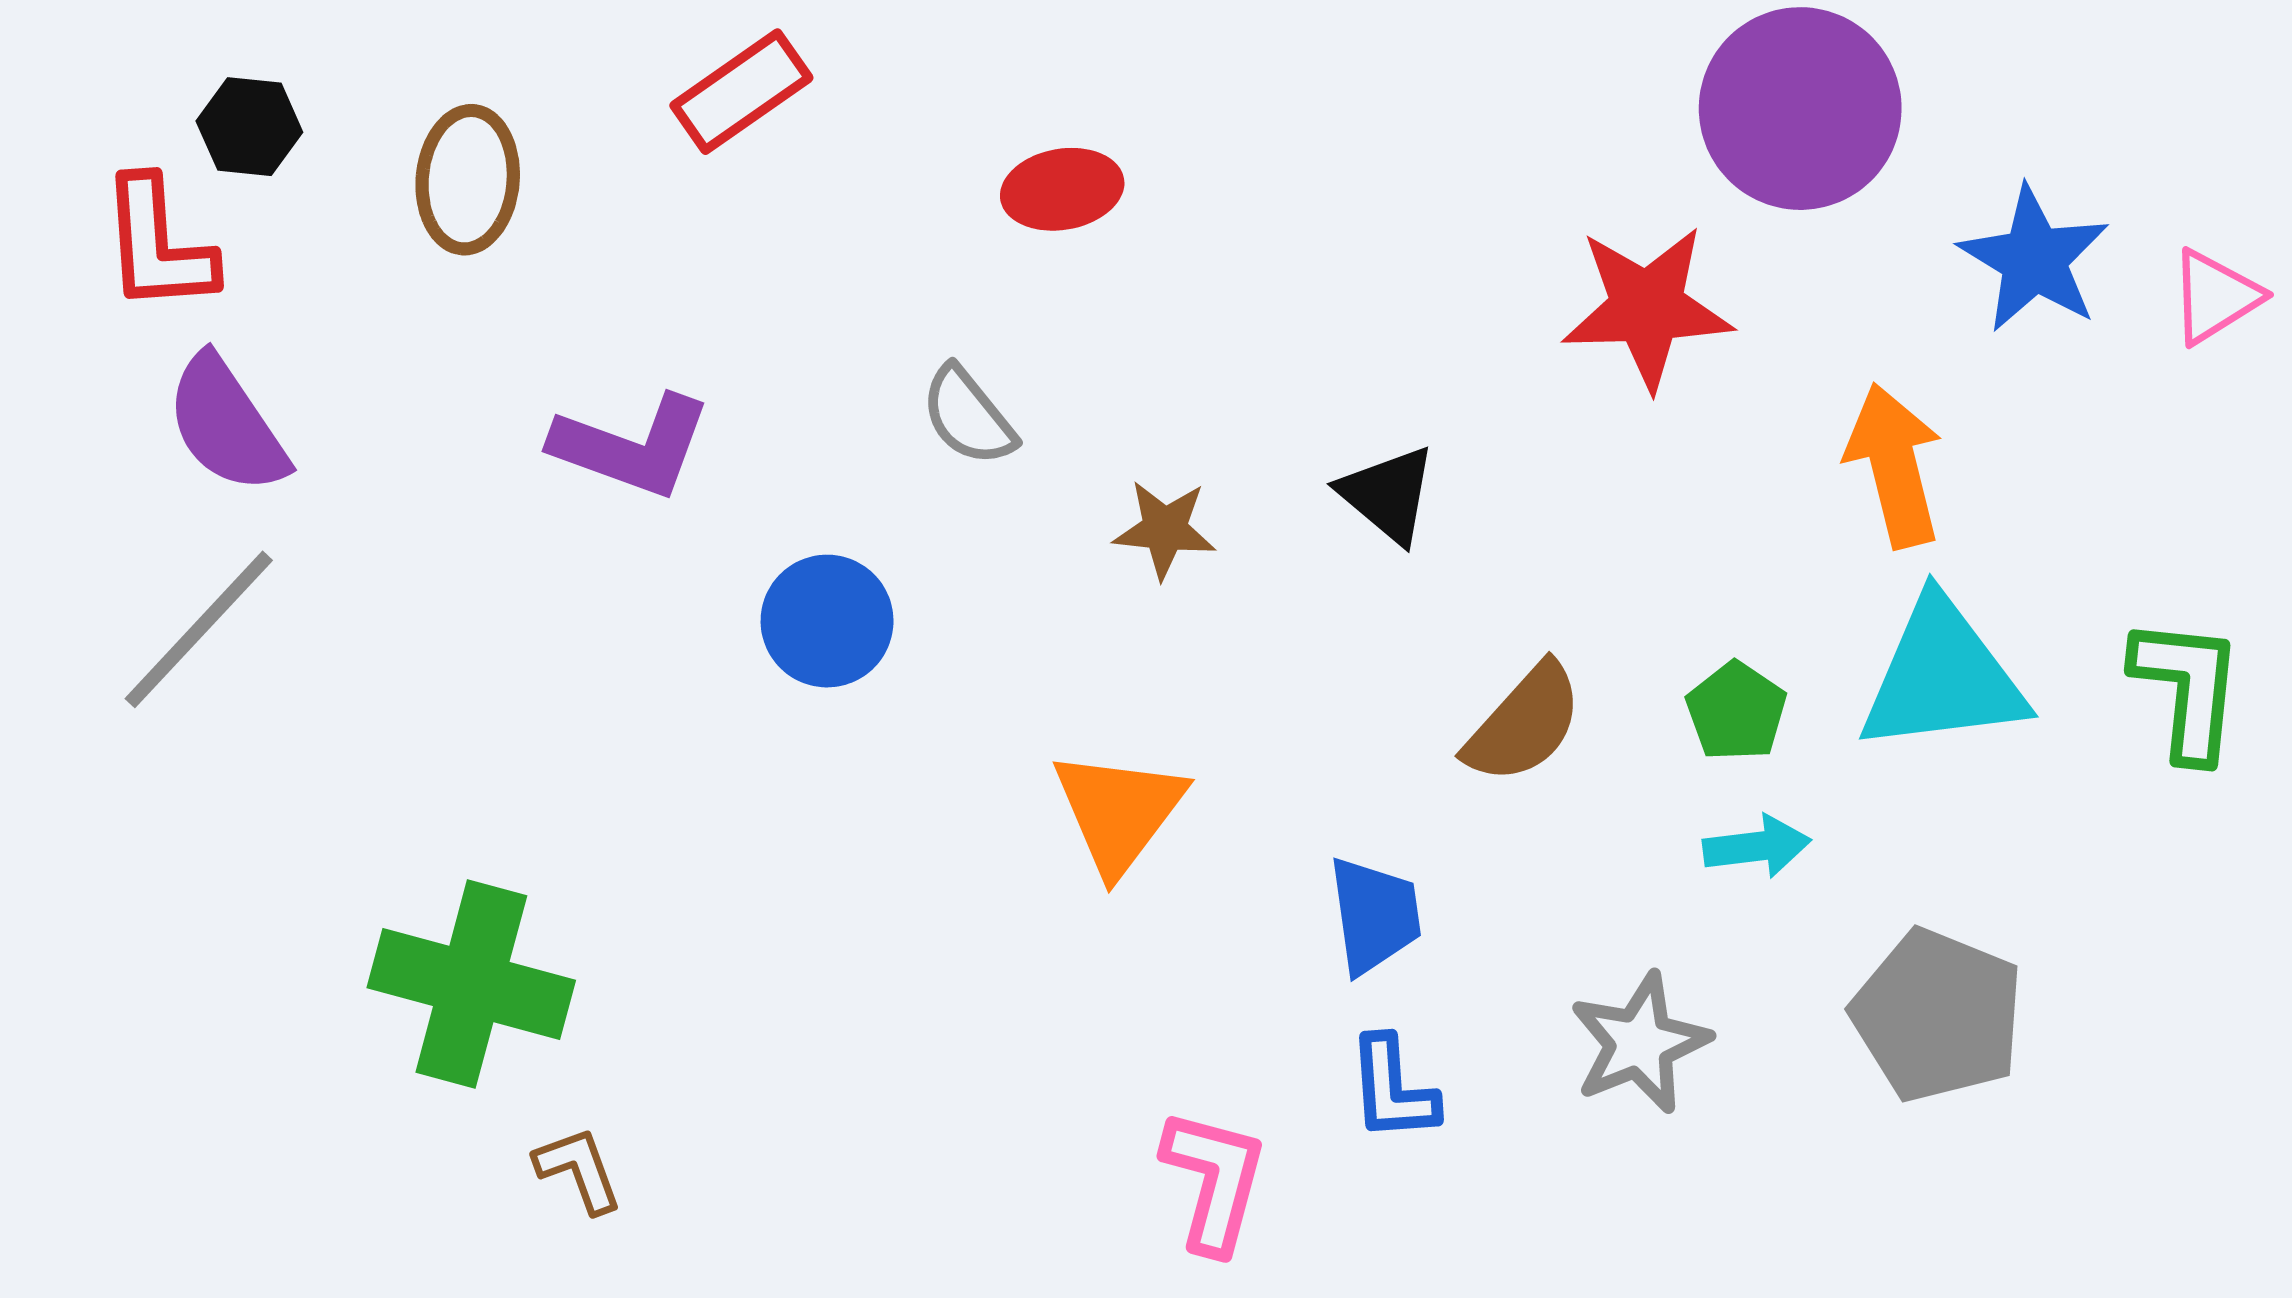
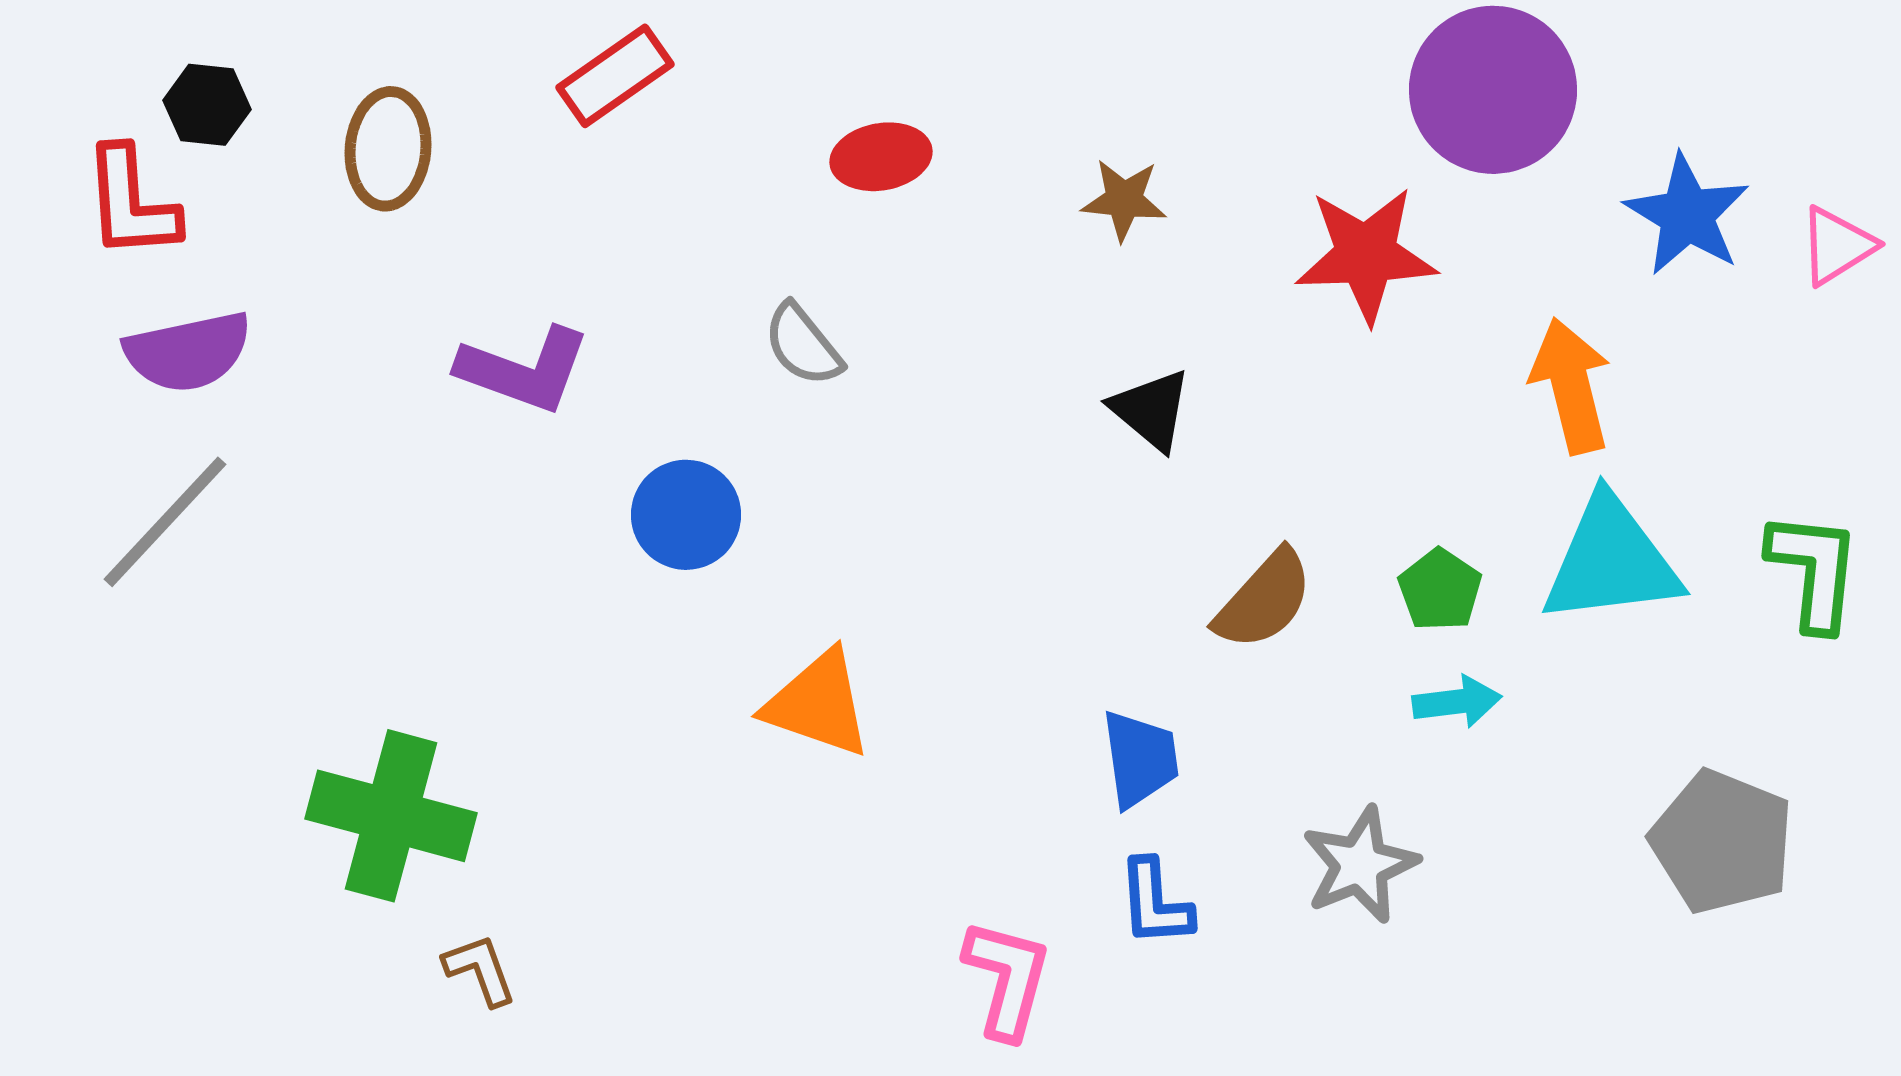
purple semicircle: (227, 424) -> (188, 352), turned -68
brown star: (1165, 529) -> (1124, 200), moved
orange triangle: (1119, 812) -> (818, 704), moved, turned -48
gray pentagon: (1938, 1015) -> (1722, 842), moved

